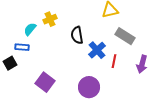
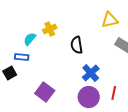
blue cross: (97, 50) -> (91, 73), moved
red line: (114, 61) -> (114, 93), moved

